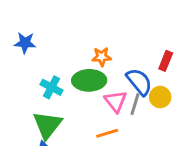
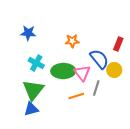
blue star: (25, 43) -> (28, 33), moved
green ellipse: (89, 80) -> (63, 71), moved
gray line: (135, 104) -> (96, 88), moved

